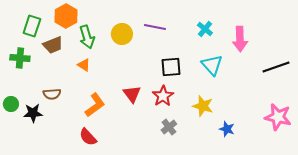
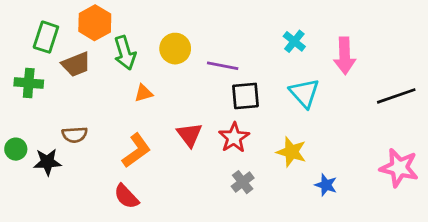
purple line: (155, 27) -> (223, 66), moved
orange triangle: (84, 65) -> (144, 93), moved, turned -48

